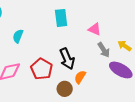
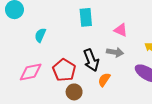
gray arrow: (104, 50) -> (115, 52), moved, turned -49
brown circle: (65, 89) -> (74, 92), moved

